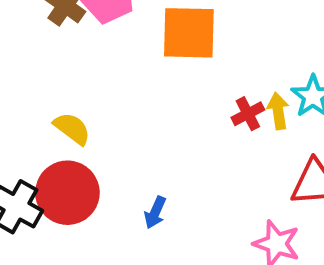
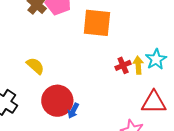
red circle: (67, 193) -> (57, 101), moved

